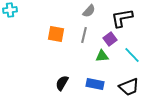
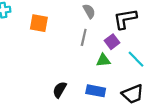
gray semicircle: (89, 11) -> (89, 11), turned -72
orange square: (56, 34) -> (39, 23), moved

